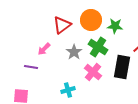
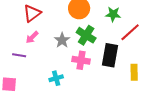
red triangle: (62, 25) -> (32, 13), moved
green star: (115, 26) -> (113, 14), moved
pink cross: (93, 72) -> (81, 60), turned -30

